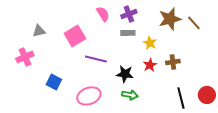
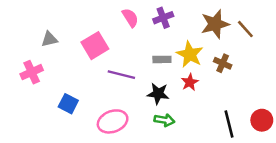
gray rectangle: (128, 33) -> (162, 59), moved
yellow star: (150, 43) -> (190, 54), size x1.5
brown cross: (173, 62) -> (223, 63), moved, turned 32

